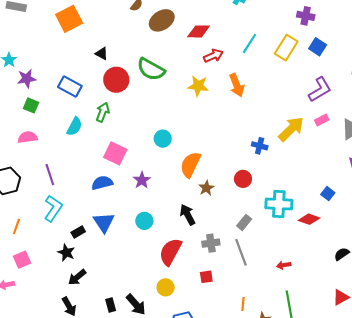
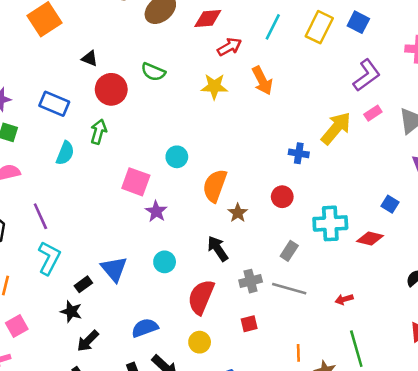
green semicircle: (151, 69) -> (153, 72), size x0.7
pink square: (115, 153) -> (136, 182), moved
blue semicircle: (102, 183) -> (145, 328), moved
gray line: (241, 252) -> (289, 289), turned -48

